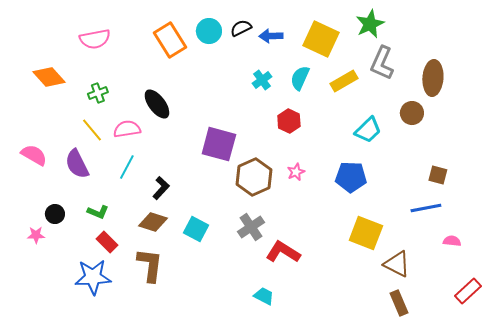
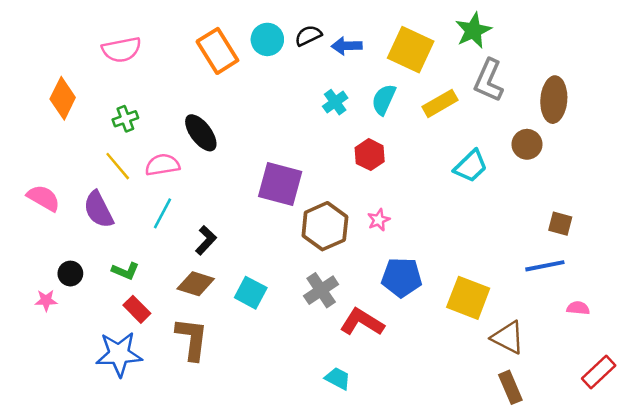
orange diamond: (49, 77) -> (63, 98), turned 68
blue pentagon: (351, 177) -> (402, 277), moved

